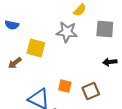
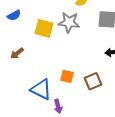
blue semicircle: (12, 25) -> (14, 15), turned -40
yellow square: (36, 48) -> (44, 28), moved

